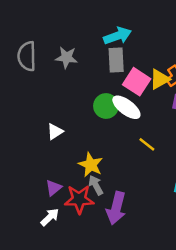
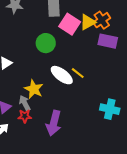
white ellipse: (126, 107) -> (62, 75), moved
gray arrow: (96, 185) -> (25, 103), moved
red star: (79, 199) -> (25, 116), size x0.6

